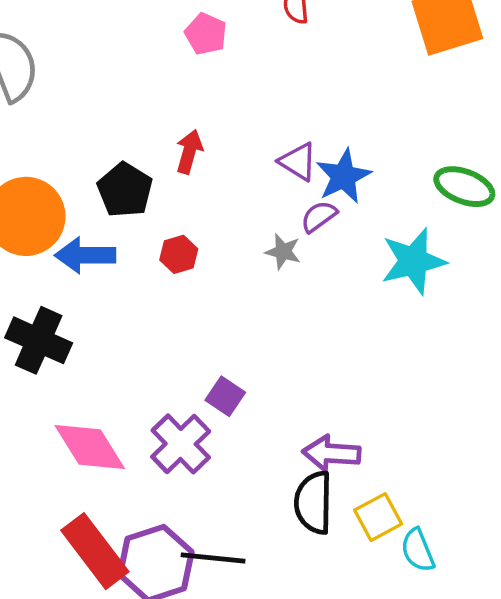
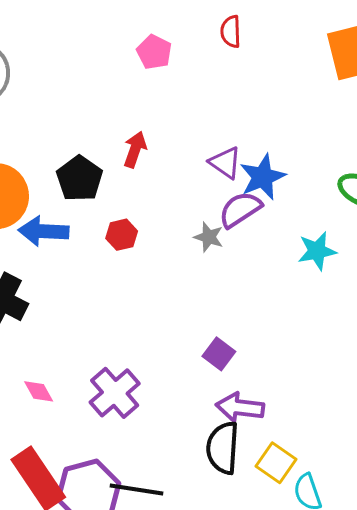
purple semicircle: (319, 217) -> (240, 209), size x1.4
cyan star: (413, 261) -> (317, 251), size x0.7
purple square: (225, 396) -> (219, 354), moved
pink diamond: (90, 447) -> (39, 391), size x0.5
yellow square: (378, 517) -> (276, 463), turned -30

